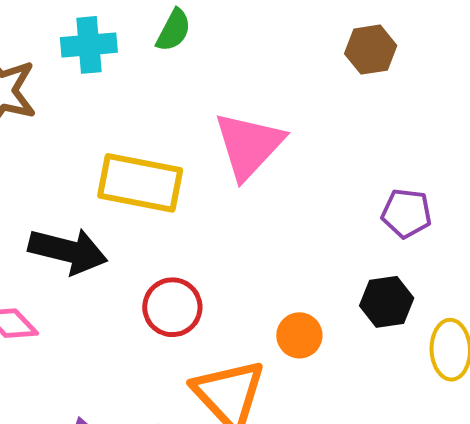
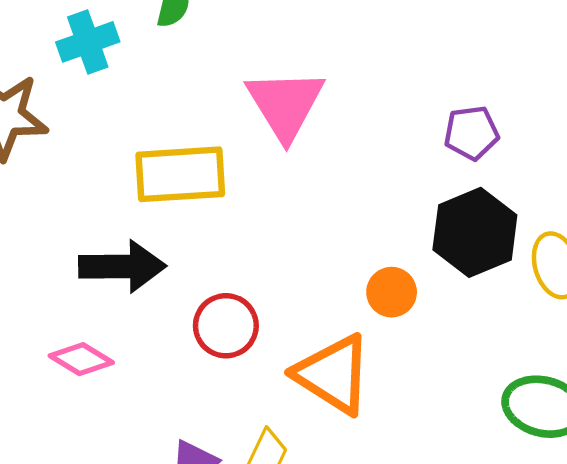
black hexagon: (387, 302) -> (475, 232), size x1.5
red circle: (172, 307) -> (226, 326), moved

